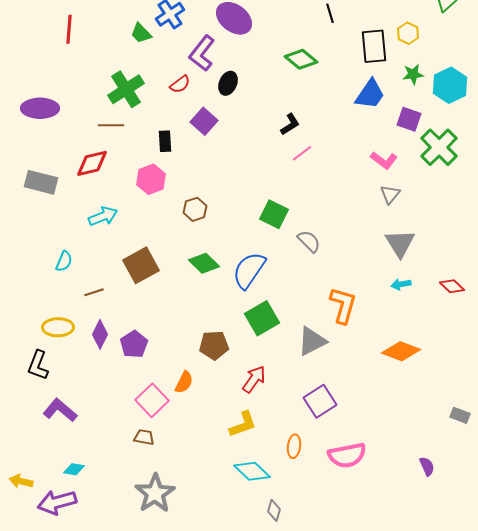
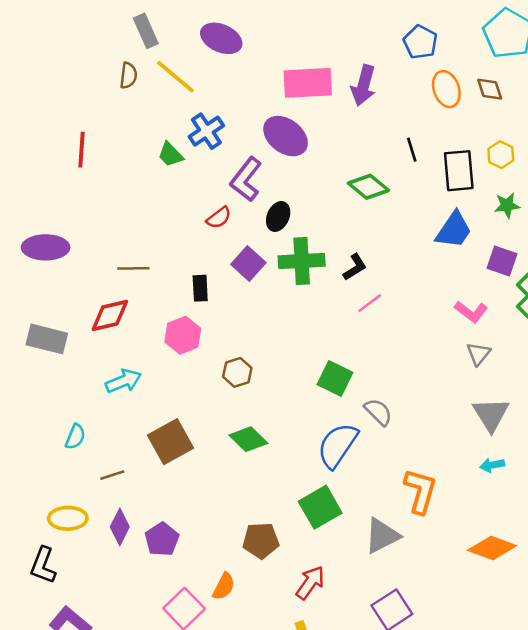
black line: (330, 13) -> (412, 150), moved
green cross: (126, 89) -> (302, 261), moved, turned 30
blue semicircle: (249, 270) -> (337, 445), moved

